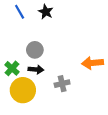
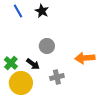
gray circle: (35, 50) -> (47, 46), moved
black arrow: (36, 69) -> (33, 64), turned 32

